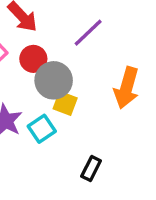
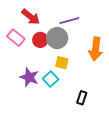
purple line: (88, 33) -> (69, 21), turned 36
gray circle: (54, 80) -> (57, 38), moved

